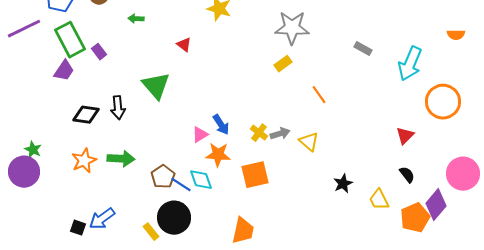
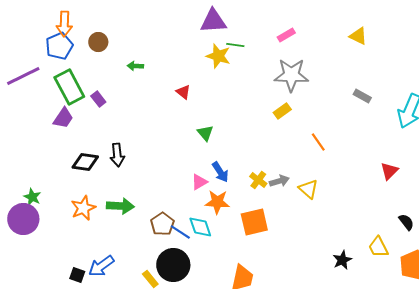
green triangle: (156, 86) -> (205, 133), moved, size x0.6
red triangle: (405, 136) -> (389, 171), moved
black star: (343, 184) -> (342, 260), moved

